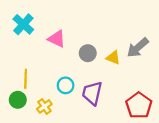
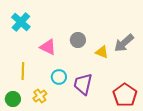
pink triangle: (57, 39) -> (48, 47), moved
gray circle: (88, 53) -> (78, 40), moved
green circle: (18, 100) -> (13, 99), moved

